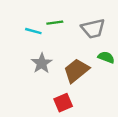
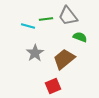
gray trapezoid: (93, 29) -> (68, 16), moved, turned 65
green semicircle: (106, 57) -> (80, 37), moved

